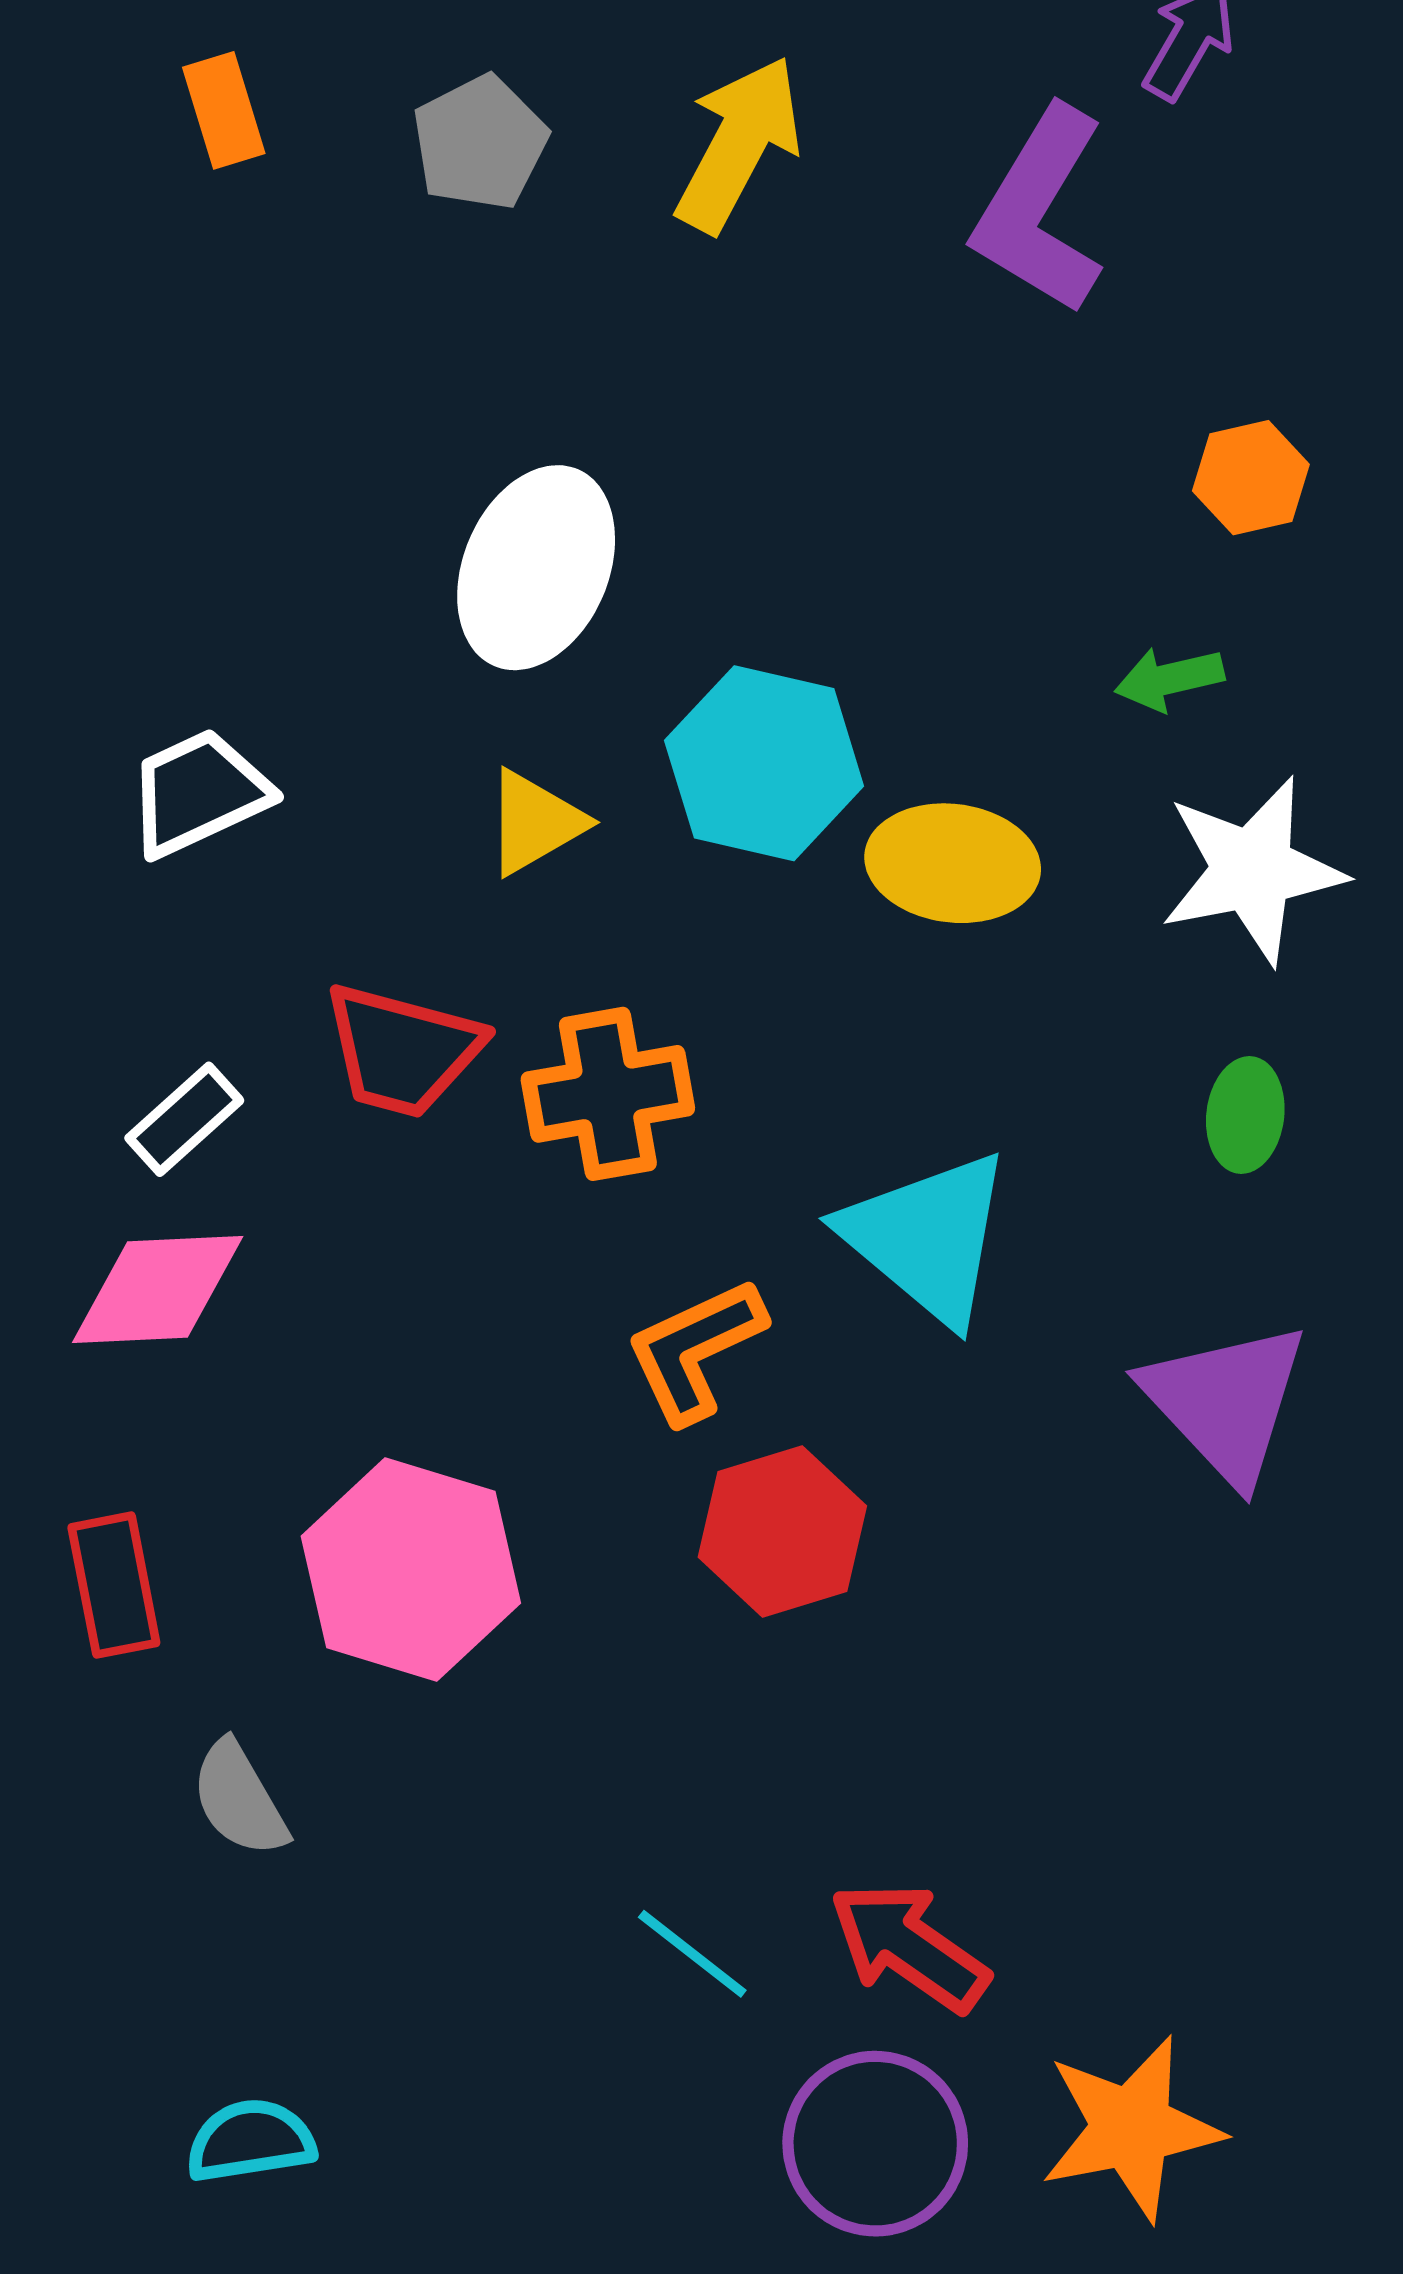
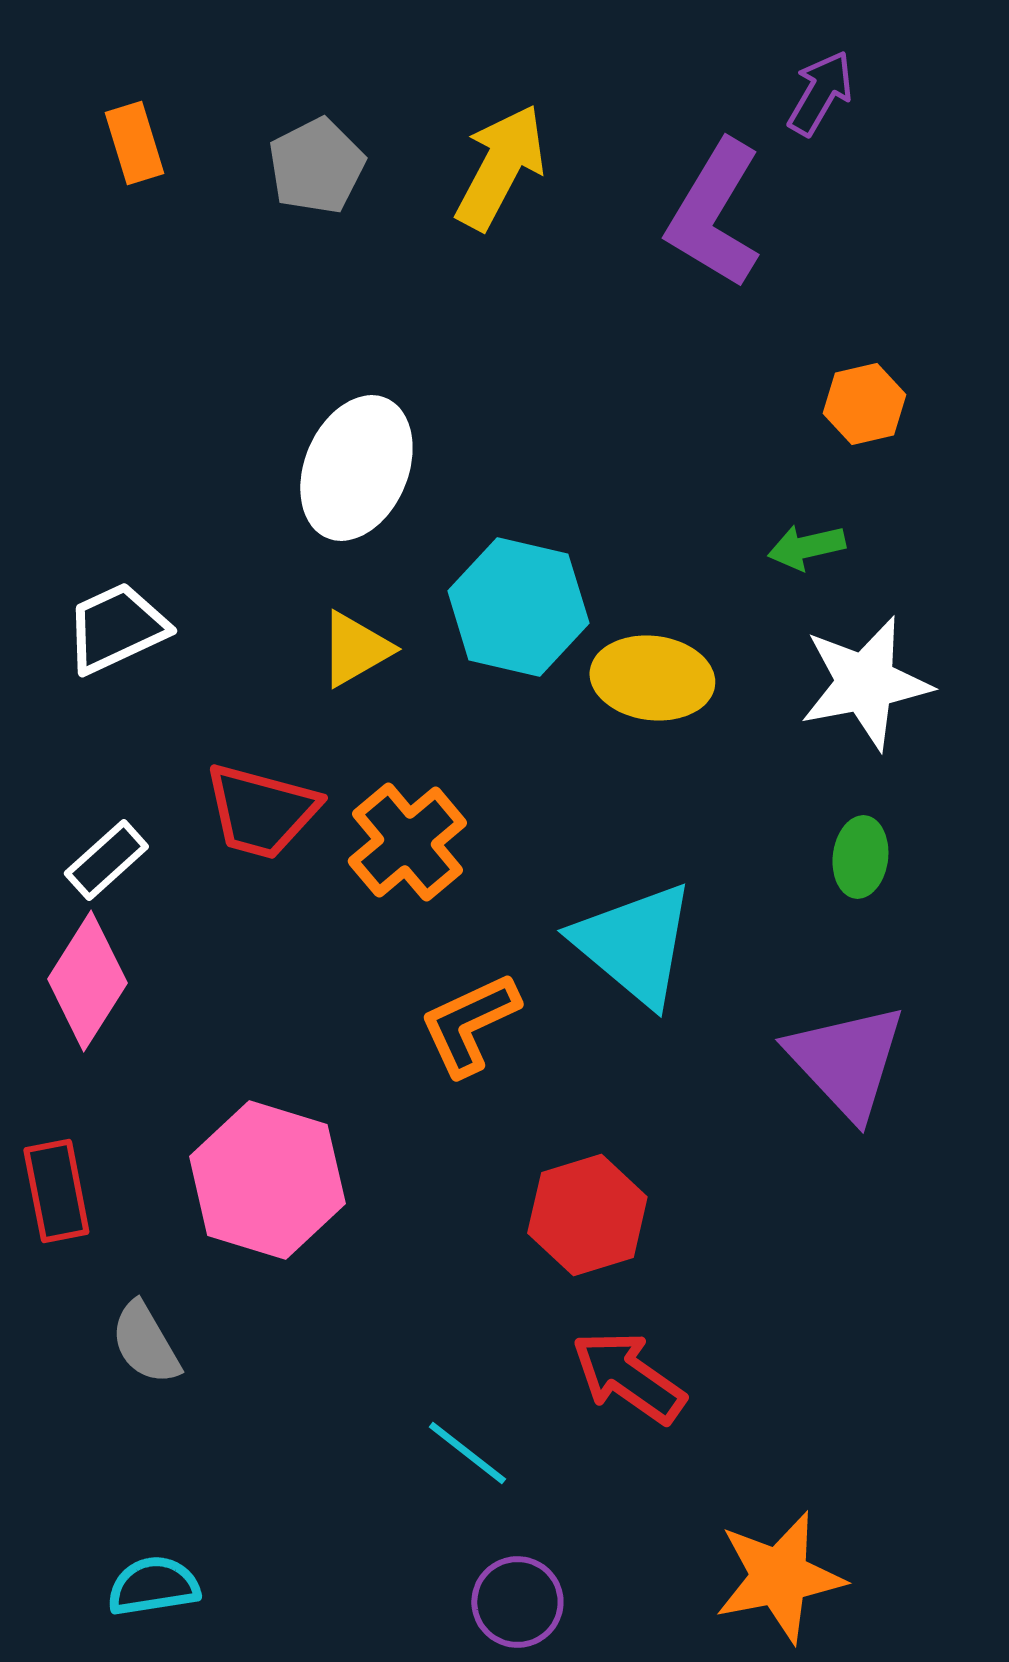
orange cross: (608, 1094) -> (407, 842), turned -30
pink diamond: (158, 1290) -> (87, 981), turned -55
red hexagon: (782, 1532) -> (587, 1215), moved
red arrow: (909, 1947) -> (628, 1377), moved
purple circle: (875, 2144) -> (517, 1602), moved, size x0.7

